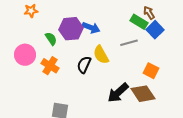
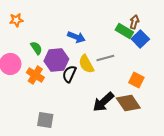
brown arrow: (149, 13) -> (134, 22), turned 48
purple hexagon: (71, 29) -> (56, 60), moved
gray line: (129, 43) -> (105, 58), moved

